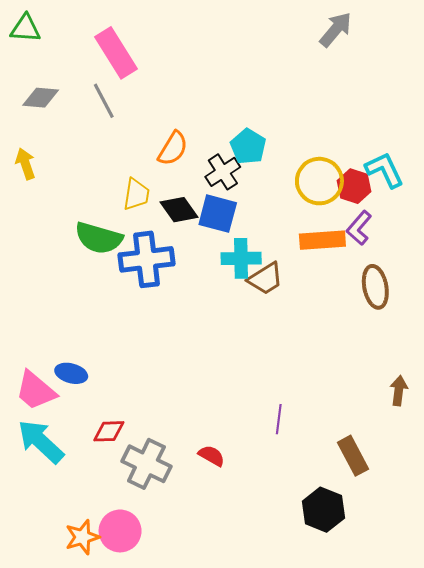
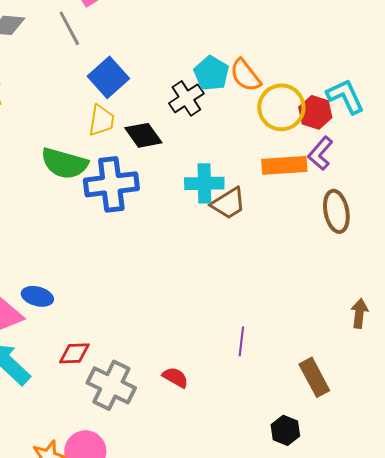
orange semicircle: (173, 149) -> (245, 75), moved, turned 111
blue square: (218, 214) -> (108, 77), moved, turned 33
black hexagon: (323, 510) -> (285, 430), size x0.7

